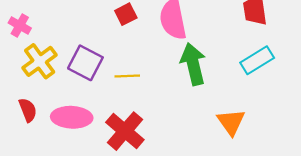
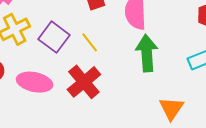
yellow line: (127, 76) -> (90, 42), moved, turned 45
red cross: (125, 131) -> (84, 82), moved

